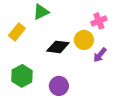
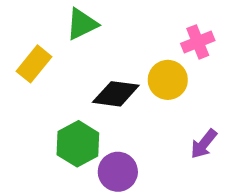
purple arrow: (100, 55) -> (204, 144), moved
green hexagon: (22, 76) -> (78, 144), moved

